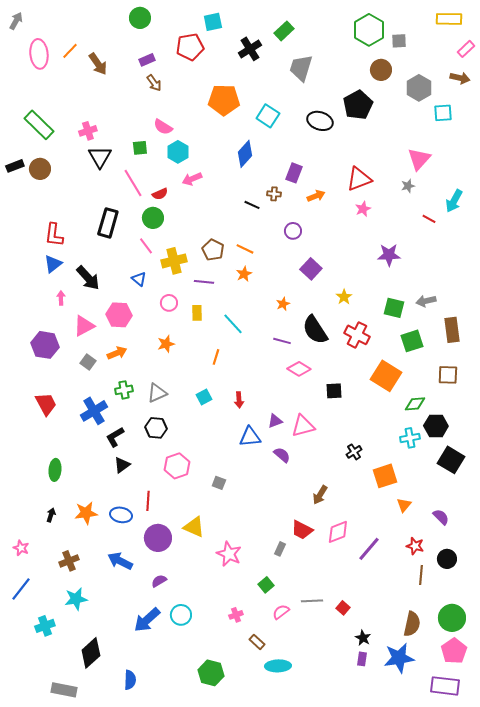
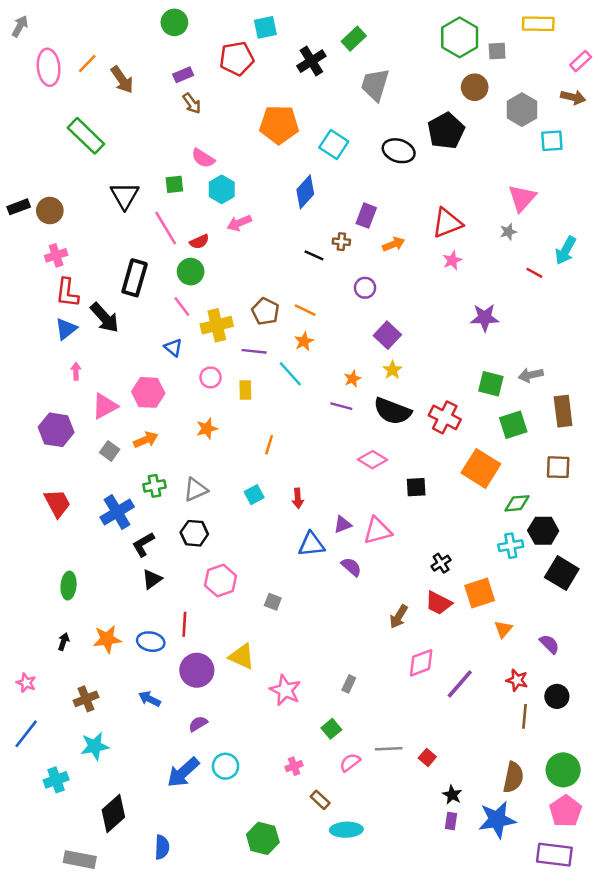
yellow rectangle: (449, 19) -> (538, 24), moved
green rectangle: (39, 125) -> (86, 136), moved
pink cross: (88, 131) -> (56, 255), moved
black arrow: (88, 278) -> (105, 318), moved
yellow star: (344, 297) -> (392, 370), moved
cyan line: (233, 324) -> (290, 374), moved
black semicircle: (315, 330) -> (392, 411), turned -36
purple line: (282, 341) -> (341, 406), moved
red trapezoid: (302, 530) -> (439, 603), moved
blue arrow: (120, 561) -> (149, 699), size x0.7

